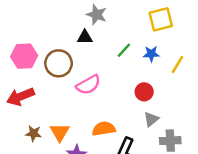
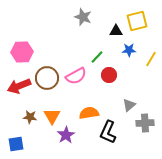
black triangle: (85, 37) -> (116, 31), moved
green line: (124, 50) -> (97, 57), moved
brown circle: (59, 63) -> (47, 78), moved
red circle: (144, 92) -> (109, 75), moved

